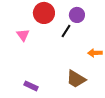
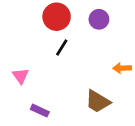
black line: (66, 31) -> (62, 48), moved
pink triangle: (23, 35) -> (21, 76), moved

